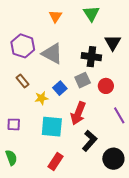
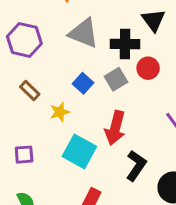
gray triangle: (52, 54) -> (84, 33), moved
red circle: (106, 86) -> (148, 68), moved
blue square: (60, 88) -> (83, 83), moved
cyan square: (52, 127) -> (79, 151), turned 30

